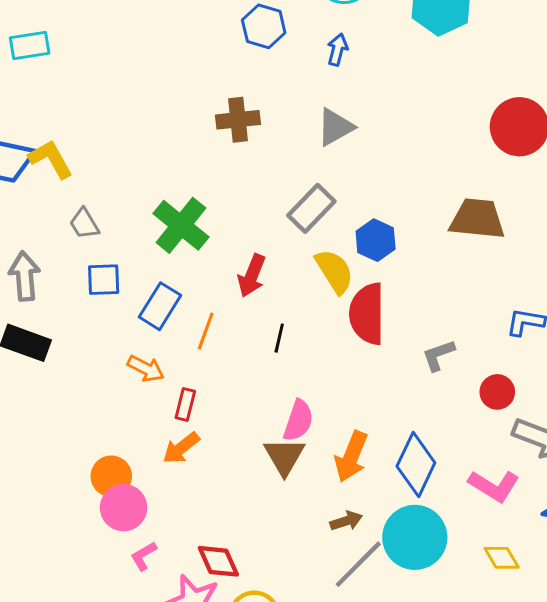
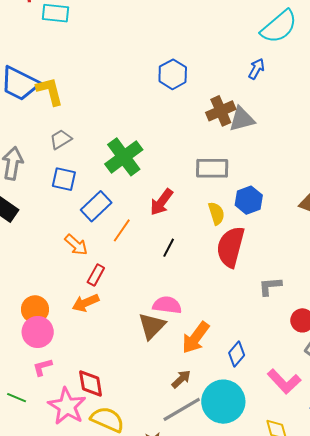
blue hexagon: (264, 26) -> (173, 74), moved
brown cross: (238, 120) -> (221, 111), moved, turned -32
gray rectangle: (311, 208) -> (212, 168), turned 32
gray trapezoid: (84, 224) -> (61, 139), turned 75
yellow semicircle: (334, 271) -> (216, 213), size x0.7
pink semicircle: (298, 421) -> (167, 305), turned -116
blue diamond: (416, 464) -> (237, 354), size x0.6
brown arrow: (346, 521) -> (181, 379), turned -40

